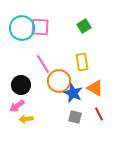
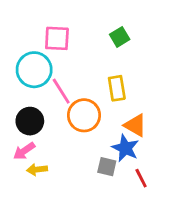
cyan circle: (22, 28) -> (34, 70), moved
blue star: (73, 93) -> (125, 148), moved
red line: (99, 114) -> (141, 178), moved

